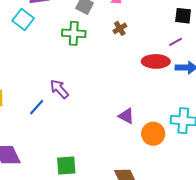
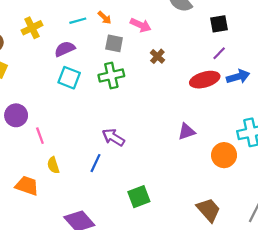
cyan square: (23, 20) -> (69, 78), moved
purple triangle: (126, 116) -> (187, 131), moved, turned -30
green square: (66, 166) -> (139, 197), moved

